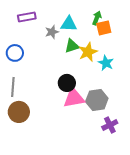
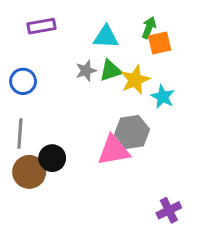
gray star: (52, 32) -> (86, 71), moved
black circle: (67, 83) -> (52, 158), moved
gray hexagon: (97, 100) -> (132, 132), moved
purple cross: (110, 125) -> (169, 210), moved

